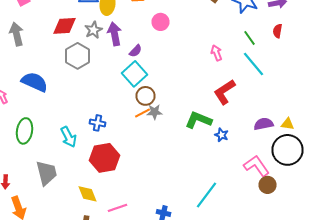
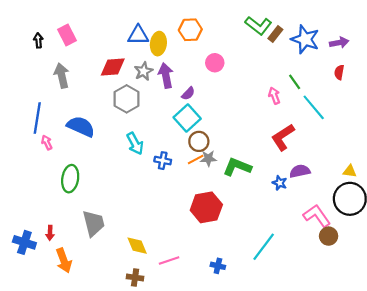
green line: (250, 38) -> (295, 82), moved
green L-shape: (198, 120) -> (237, 167), moved
blue cross: (98, 123) -> (163, 161), moved
purple semicircle: (264, 124) -> (300, 171), moved
cyan arrow: (68, 137) -> (135, 144), moved
red hexagon: (104, 158) -> (206, 207), moved

